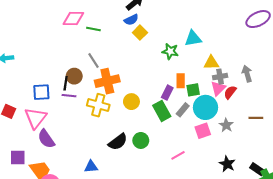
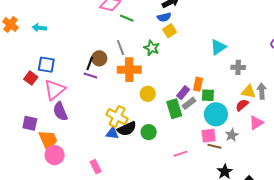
cyan triangle: (193, 38) -> (218, 47), turned -36
green star: (170, 51) -> (152, 48), moved
yellow triangle: (211, 63) -> (249, 92), moved
gray cross: (220, 77) -> (238, 67), moved
pink triangle: (218, 88) -> (256, 123), moved
blue square: (41, 92) -> (46, 65), moved
yellow cross: (98, 105) -> (117, 117), moved
gray rectangle: (183, 110) -> (189, 103), moved
brown line: (256, 118) -> (214, 146), moved
blue triangle: (91, 167) -> (112, 133), moved

